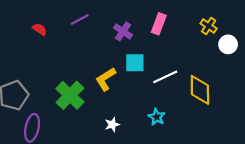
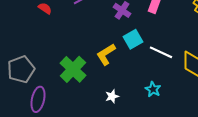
cyan square: (135, 63) -> (133, 39), turned -30
white line: (165, 77) -> (161, 52), turned 50

